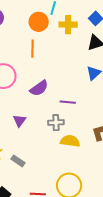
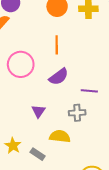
orange line: (33, 49) -> (57, 45), moved
yellow semicircle: (70, 141) -> (60, 136), moved

